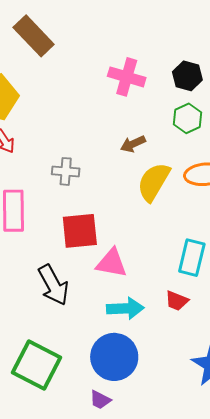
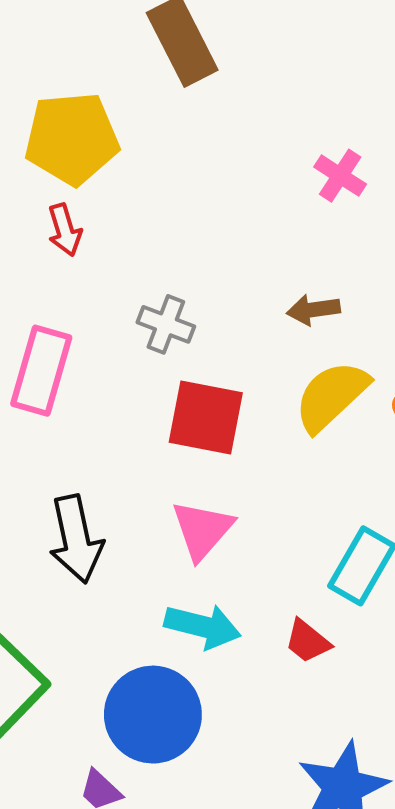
pink cross: (127, 77) -> (340, 176), size x0.7
red square: (80, 231) -> (206, 417), moved
pink triangle: (112, 263) -> (202, 530), turned 44

